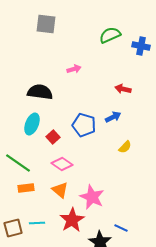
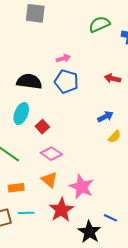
blue arrow: (113, 117) -> (105, 117), moved
blue pentagon: (84, 125) -> (66, 81), moved
orange rectangle: (26, 188) -> (16, 188), moved

